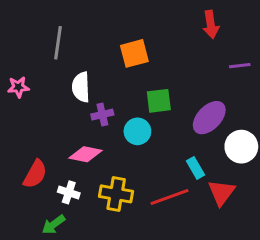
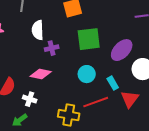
green square: (159, 101) -> (89, 39), size x1.4
cyan circle: (137, 131) -> (87, 74), moved
yellow cross: (116, 194) -> (69, 115), moved

